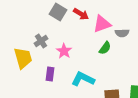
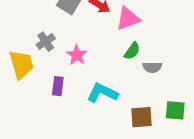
gray semicircle: (122, 33) -> (152, 67), moved

